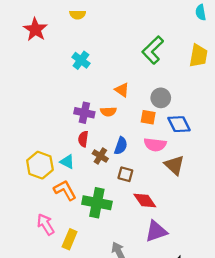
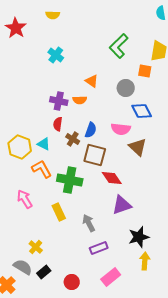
orange square: (148, 117) -> (145, 71), moved
brown square: (125, 174) -> (95, 155), size x1.6
yellow rectangle: (70, 239) -> (59, 212), moved, turned -48

